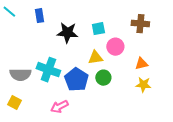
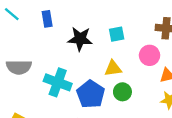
pink circle: (115, 47) -> (150, 55), moved
gray semicircle: (20, 75) -> (19, 67), moved

